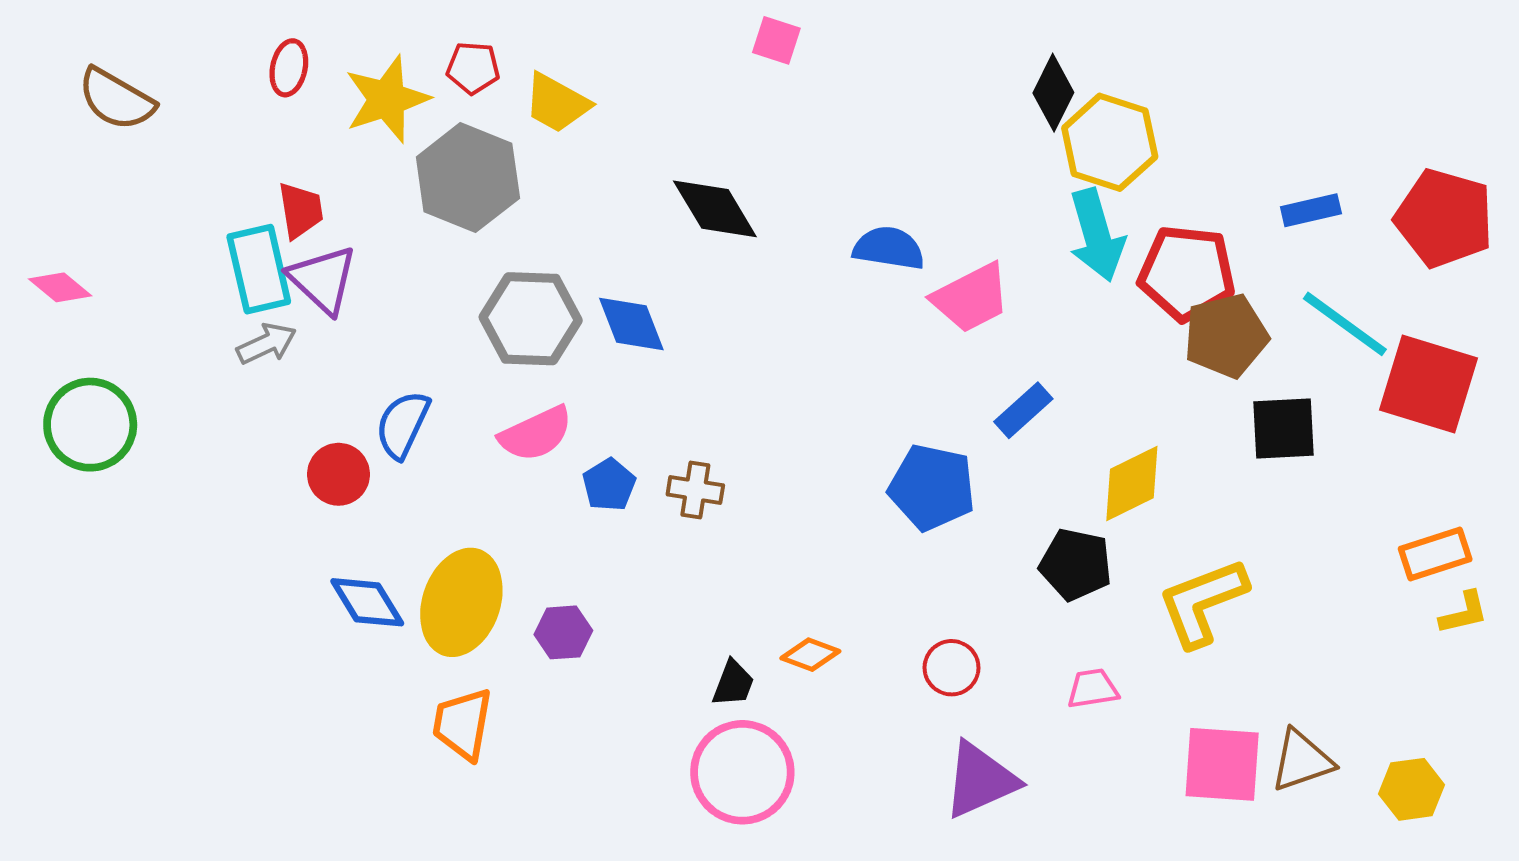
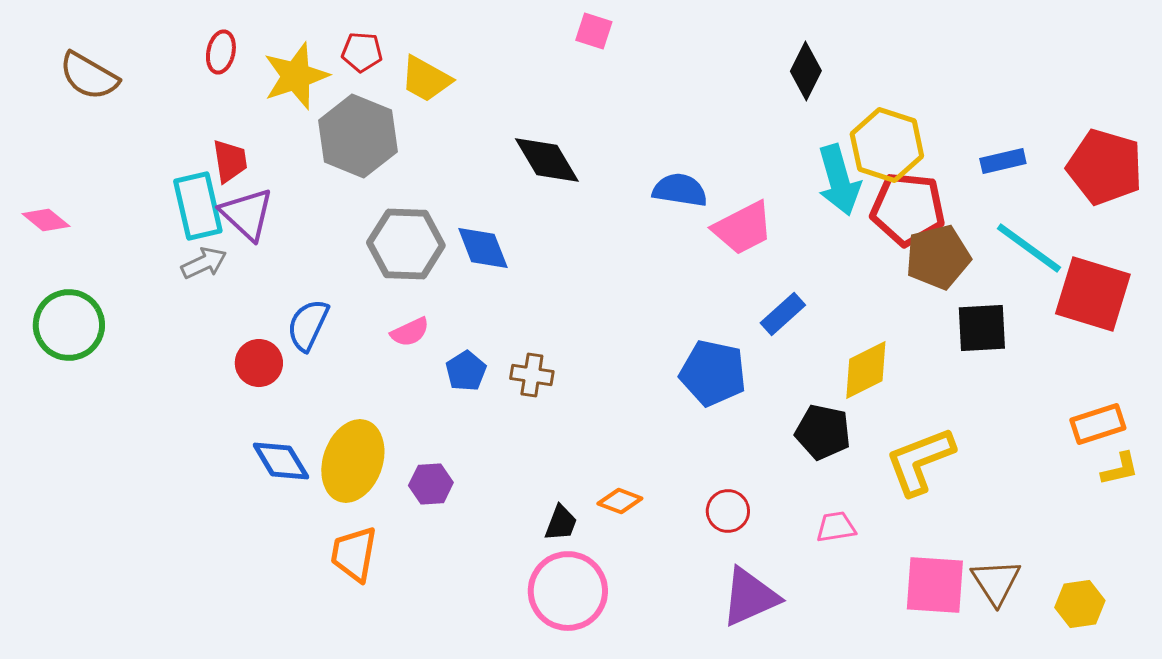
yellow hexagon: (1110, 142) -> (887, 145), moved
pink semicircle: (536, 434) -> (410, 332), size x0.7
brown triangle: (1302, 761) -> (996, 582), turned -44

